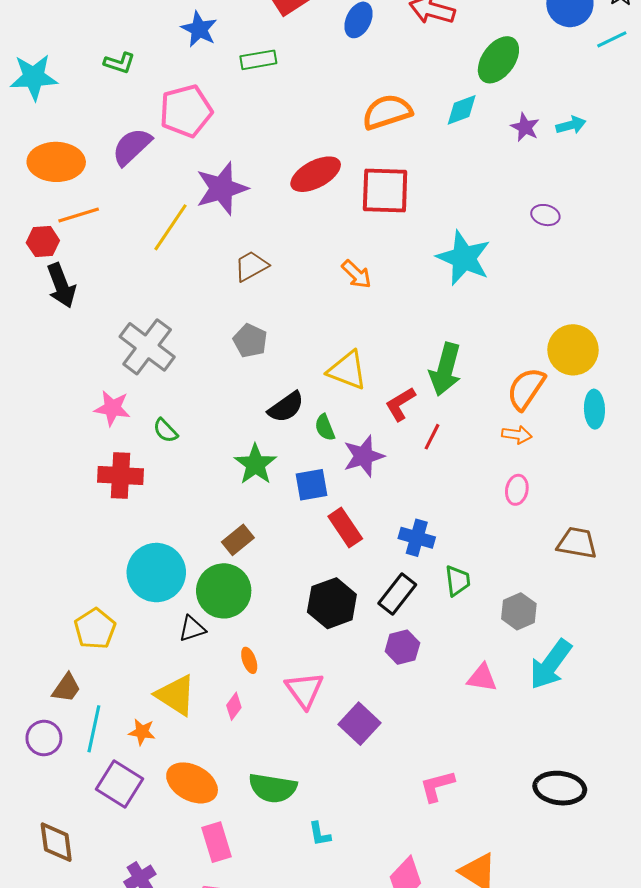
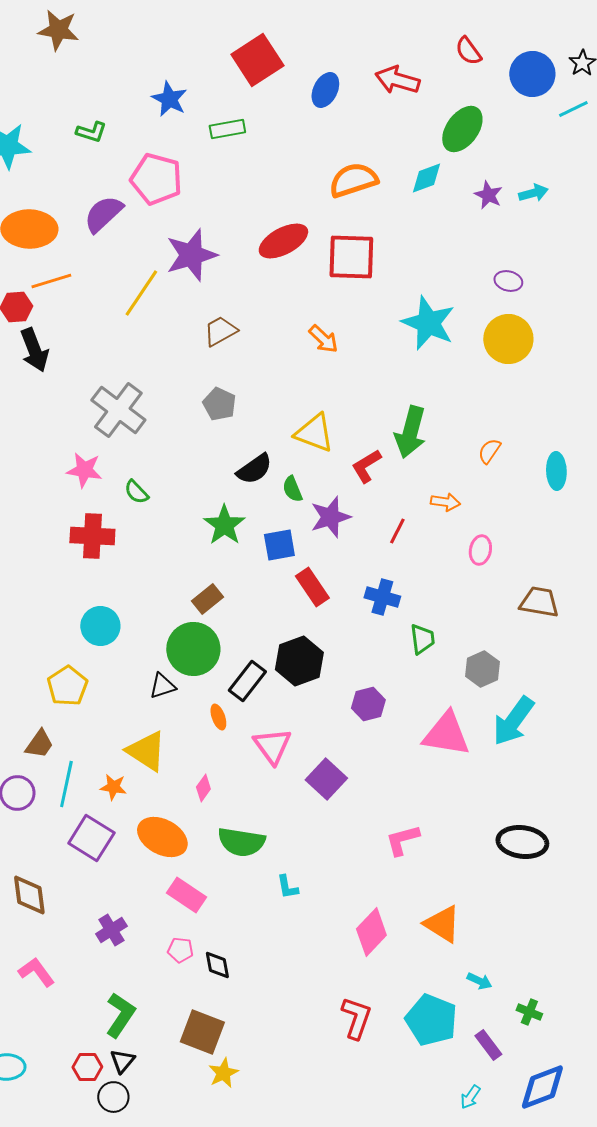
pink pentagon: (186, 111) -> (156, 179), turned 30
yellow circle: (573, 350) -> (508, 339), moved
orange semicircle: (526, 389) -> (489, 451), size x0.6
orange arrow: (517, 435) -> (445, 502), moved
red line: (432, 437) -> (397, 531), moved
cyan circle: (156, 573) -> (100, 626), moved, size x0.7
black rectangle: (397, 594) -> (247, 681), moved
pink triangle: (482, 678) -> (446, 734), size x1.6
pink diamond: (234, 706) -> (203, 788), moved
pink rectangle: (217, 842) -> (186, 895), turned -39

